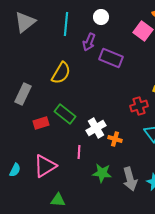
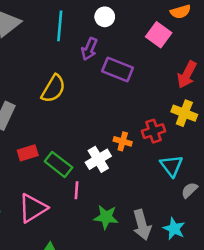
green rectangle: (65, 114) -> (58, 164), moved
orange cross: (115, 139) -> (123, 141), moved

